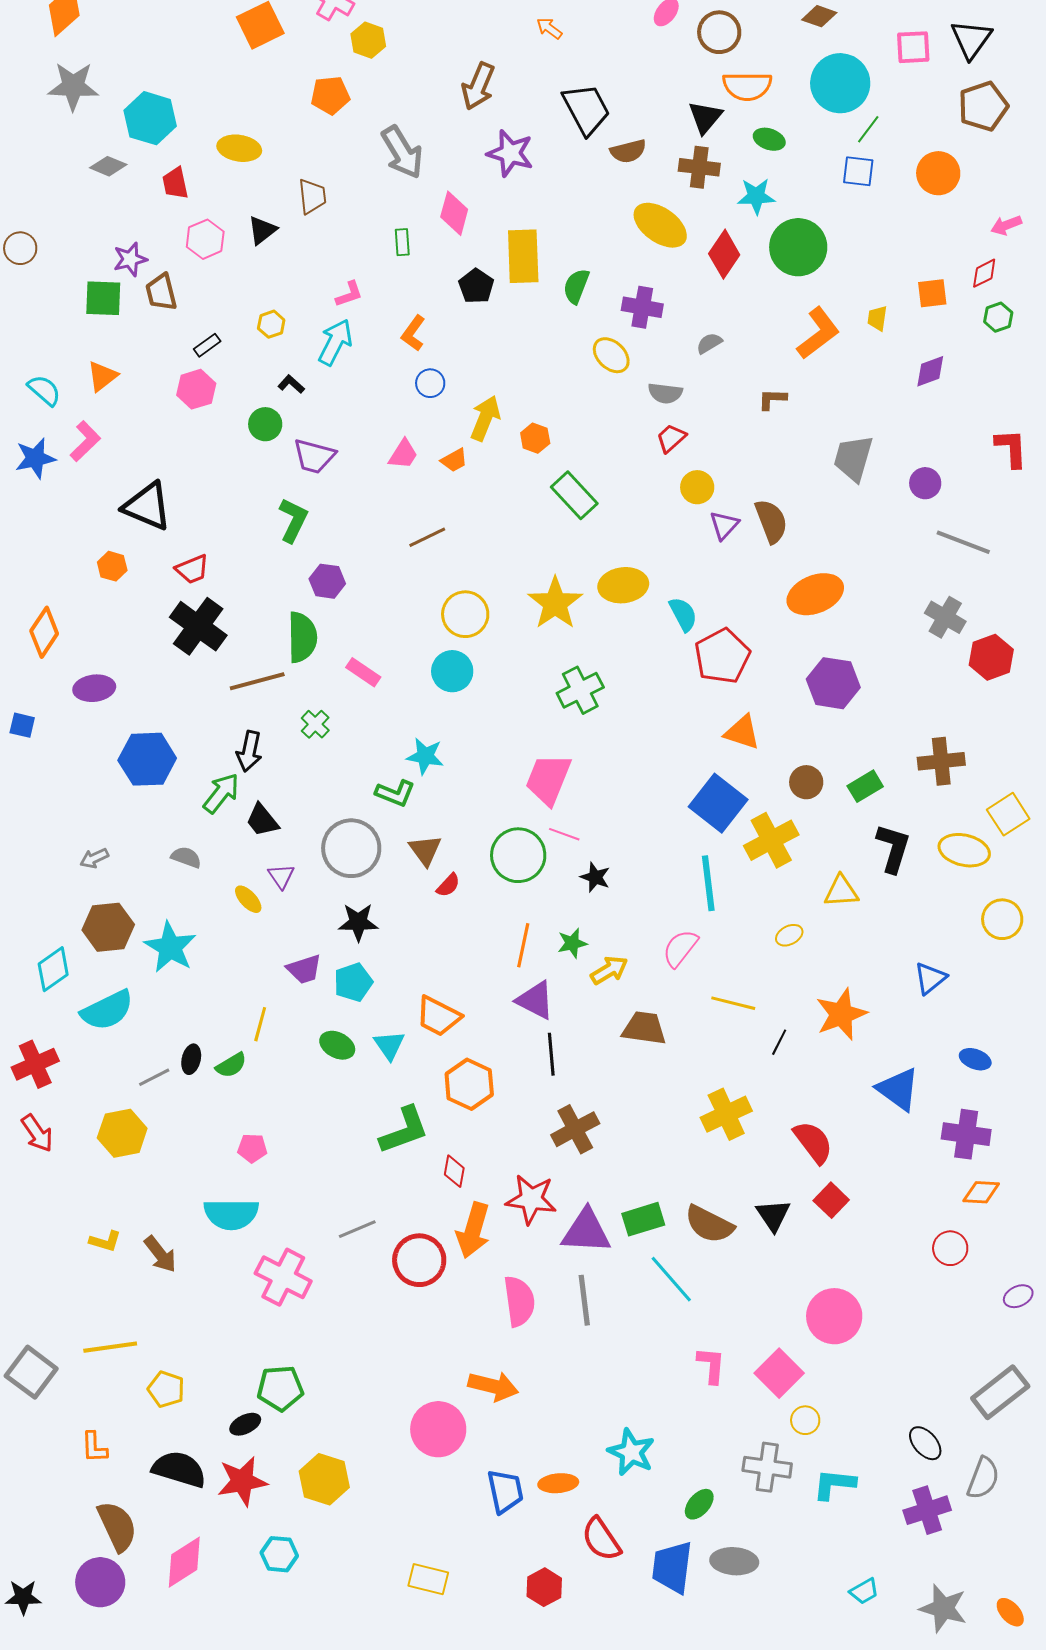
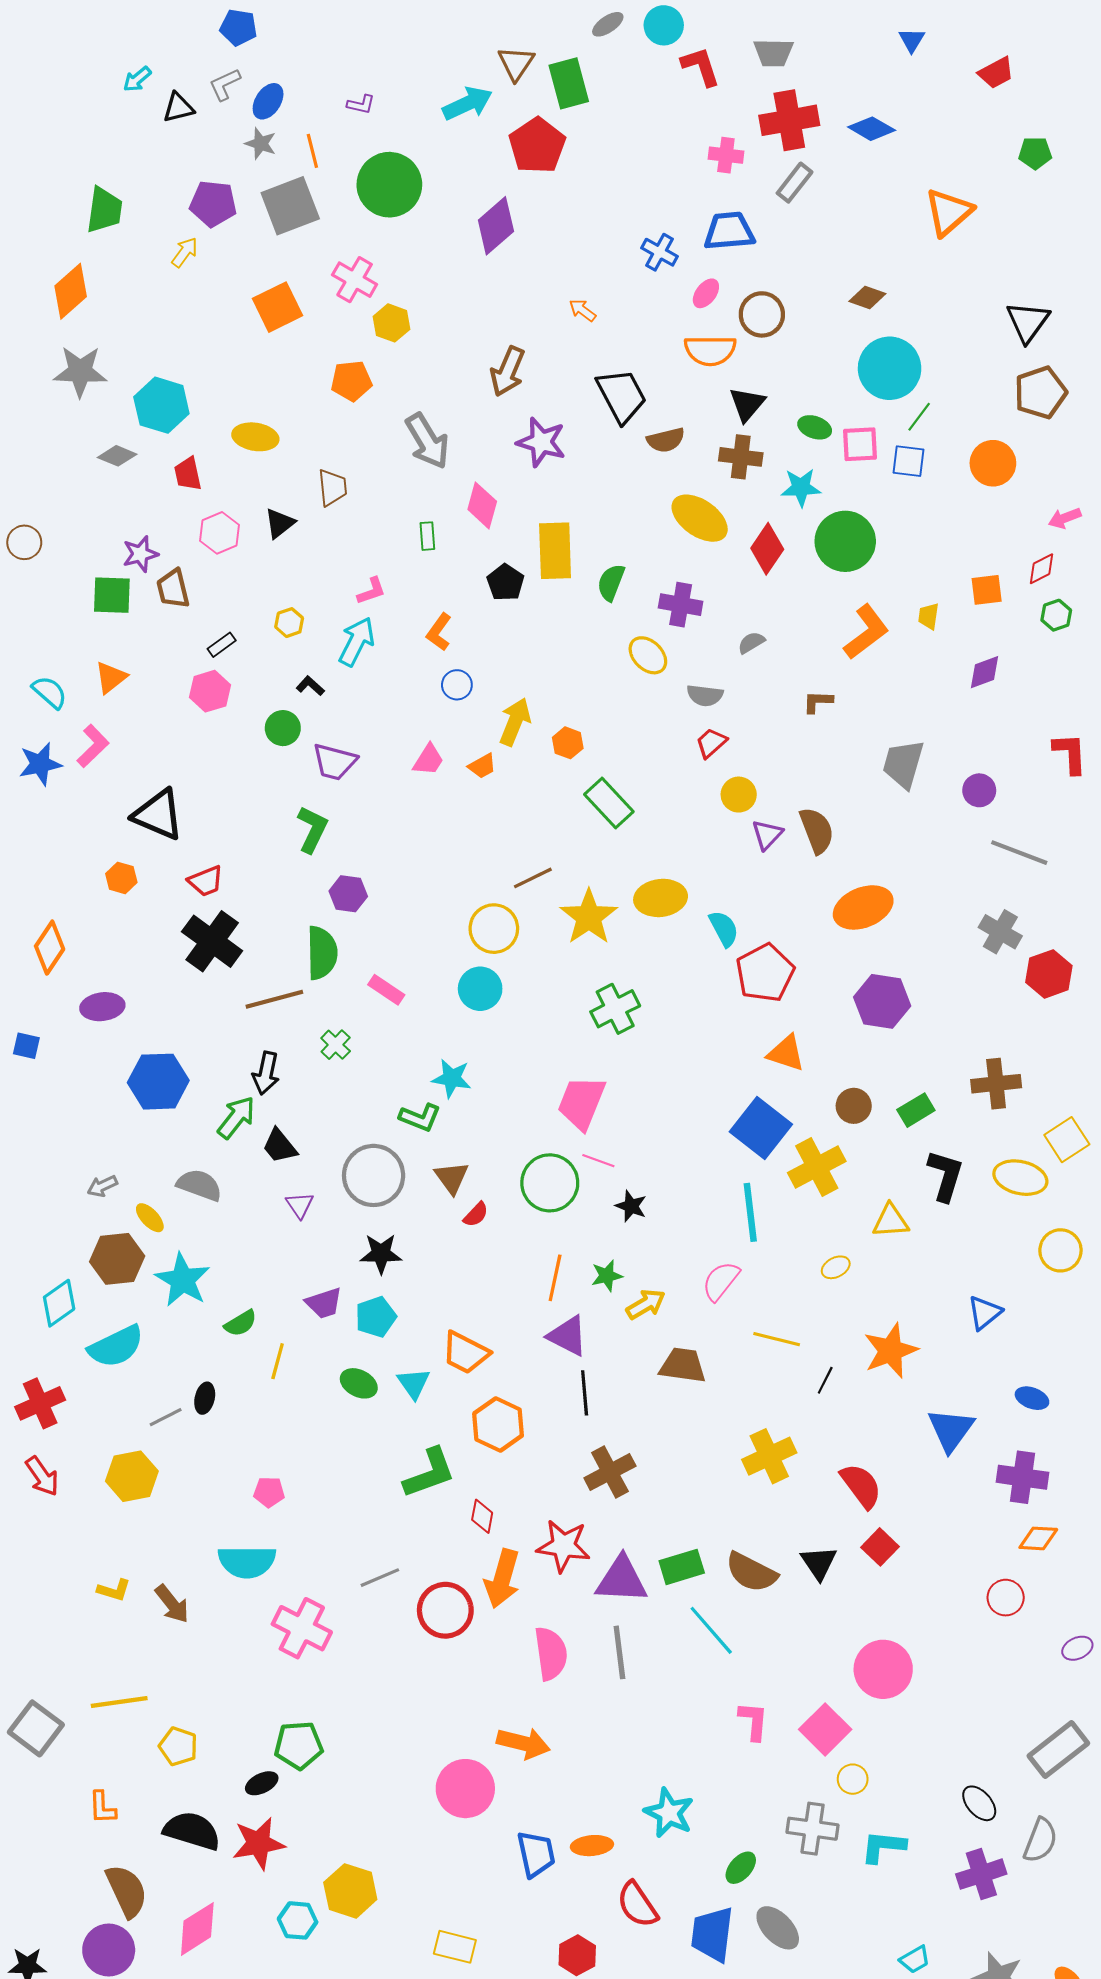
pink square: (913, 47) -> (860, 444), moved
orange semicircle: (747, 86) -> (710, 350), moved
brown line: (427, 537) -> (533, 878), moved
gray semicircle: (186, 857) -> (199, 1185), size x1.4
yellow ellipse: (248, 899) -> (150, 1218), moved
green semicircle: (231, 1065) -> (241, 1323), moved
blue triangle: (898, 1089) -> (951, 1430), turned 30
yellow hexagon: (324, 1479) -> (350, 1891), moved
gray ellipse: (734, 1561) -> (778, 1928), turned 42

